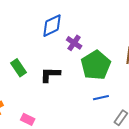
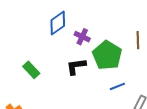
black L-shape: (50, 75) -> (76, 66), moved

